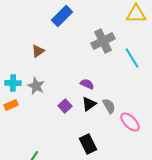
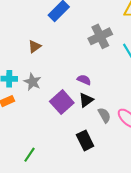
purple square: (65, 106) -> (62, 102), size x1.6
gray semicircle: (109, 106) -> (104, 115), moved

